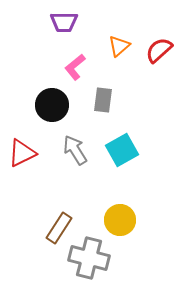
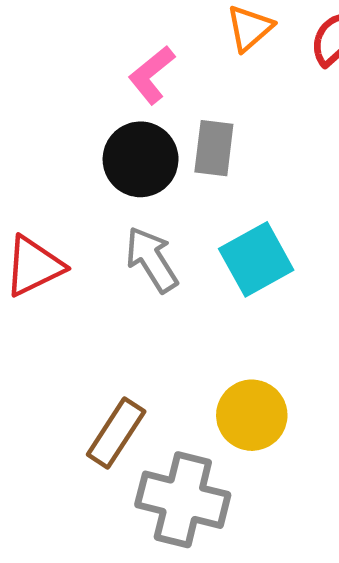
black circle: (52, 105) -> (141, 159), moved

